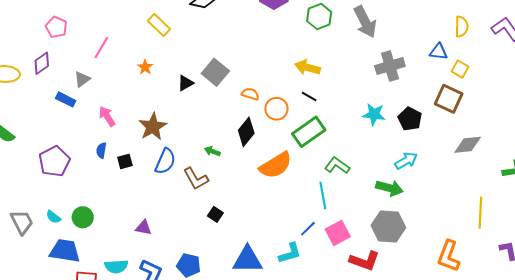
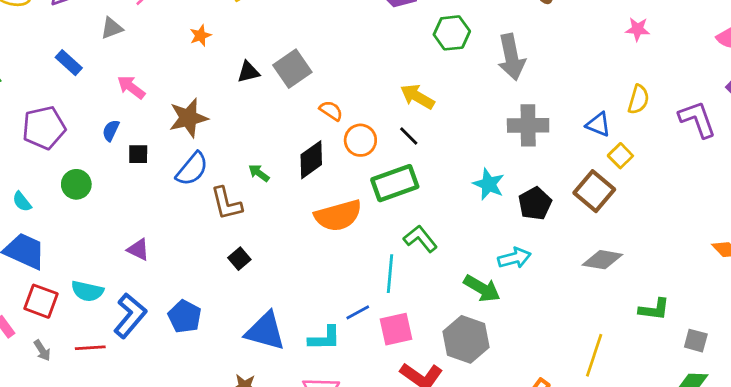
blue rectangle: (66, 99) -> (69, 63), moved
pink arrow: (107, 116) -> (131, 87), turned -35
green circle: (83, 217) -> (76, 184), moved

